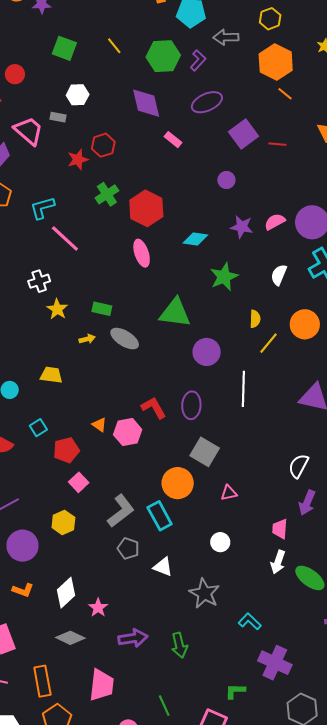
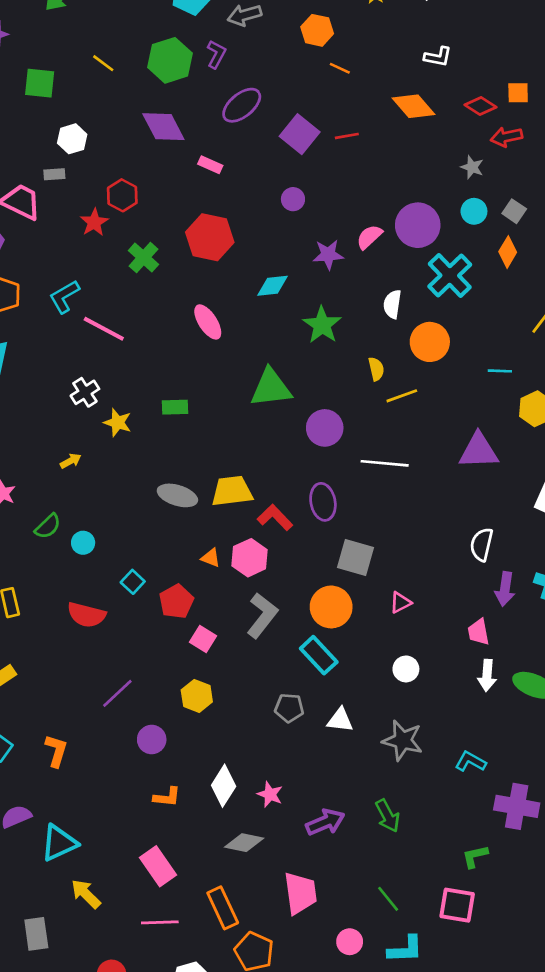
orange hexagon: (276, 62) -> (317, 30), size x0.7
red hexagon: (146, 208) -> (210, 237), moved
orange circle: (305, 324) -> (430, 342), moved
yellow arrow: (87, 339) -> (71, 461), moved
gray ellipse: (125, 339) -> (177, 495), moved
yellow line: (269, 343) -> (402, 396), turned 45
yellow trapezoid: (51, 375) -> (232, 491), moved, size x1.4
white line: (243, 389) -> (385, 463), turned -72
gray L-shape: (121, 511) -> (262, 615), moved
purple circle: (23, 546) -> (152, 740), size x0.7

